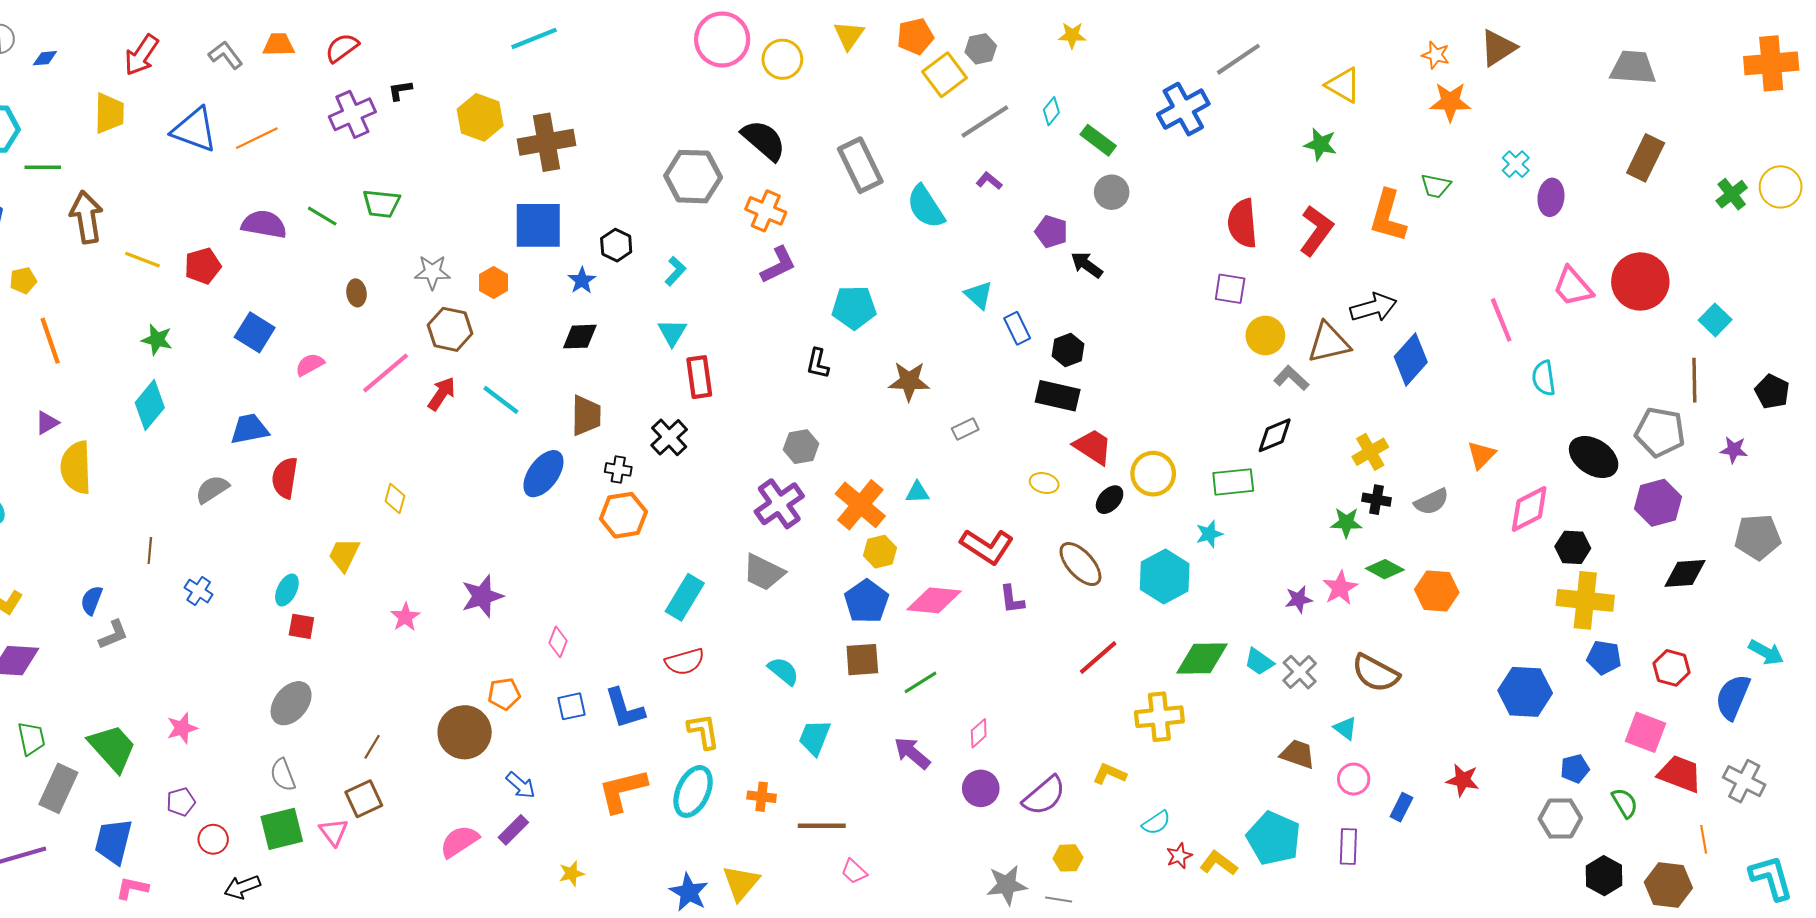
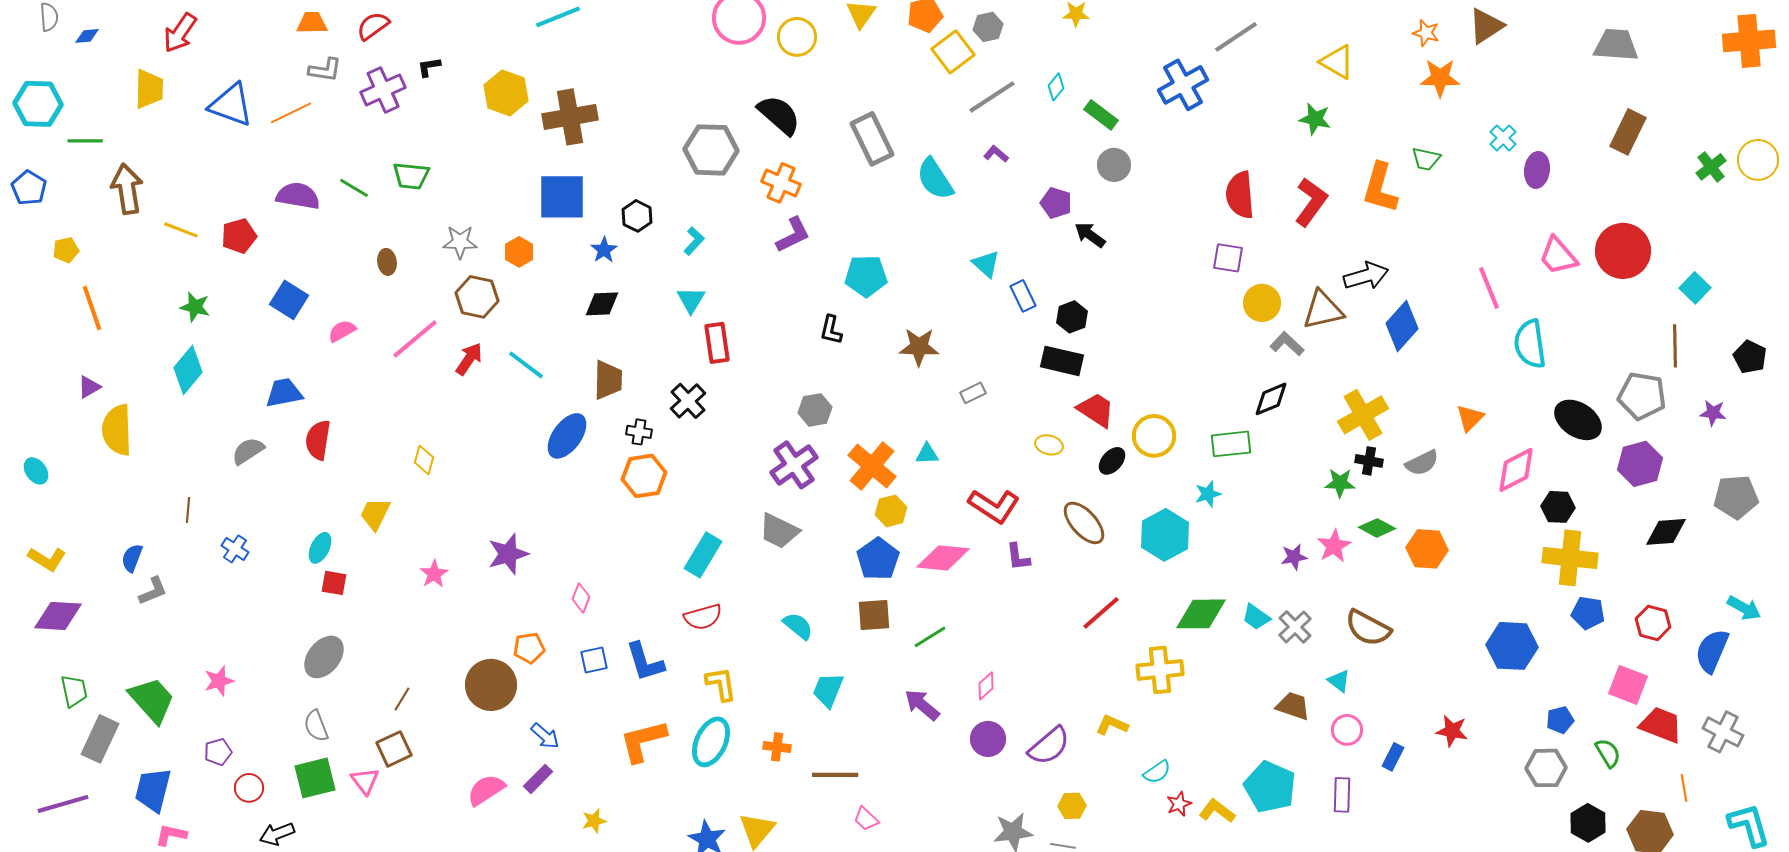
gray L-shape: (226, 55) -> (325, 70), moved, turned 136
cyan semicircle: (1544, 378) -> (1530, 344), size x1.4
yellow cross: (1370, 452) -> (1363, 415), size x1.4

